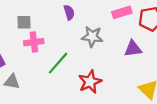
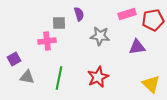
gray square: (24, 22) -> (59, 23), moved
green line: (58, 63) -> (59, 78), moved, turned -30

